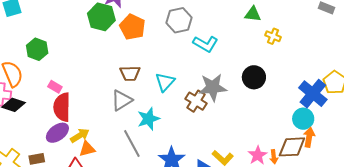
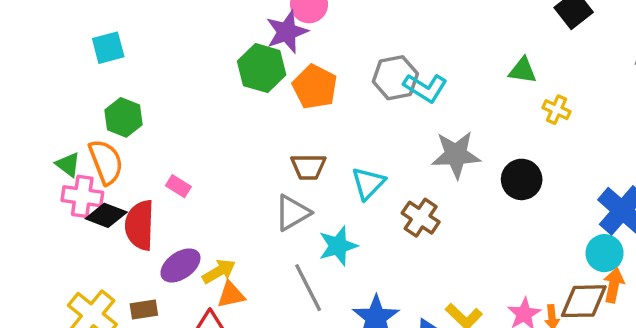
cyan L-shape: (205, 44) -> (425, 88), moved
green hexagon: (37, 49) -> (123, 117), moved
gray star: (213, 87) -> (456, 155), moved
red semicircle: (62, 107) -> (140, 225), moved

